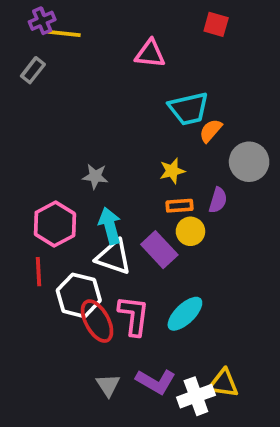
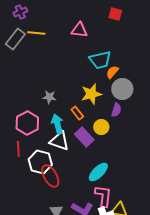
yellow line: (64, 34) -> (36, 33), moved
gray rectangle: (33, 70) -> (15, 39), size x1.5
gray circle: (249, 162) -> (122, 89), moved
yellow star: (172, 171) -> (91, 94), size x1.5
orange rectangle: (179, 206) -> (77, 113), moved, turned 56
pink L-shape: (134, 316) -> (103, 196), moved

